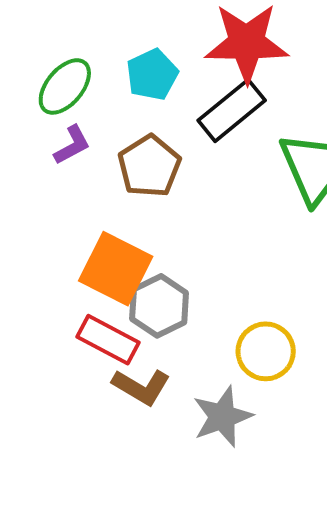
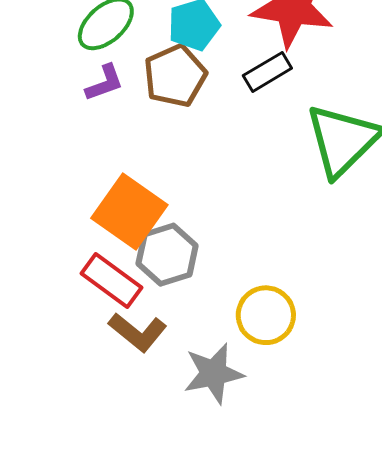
black rectangle: (232, 110) -> (267, 72), size x0.7
brown pentagon: (149, 166) -> (175, 76), moved

